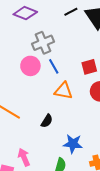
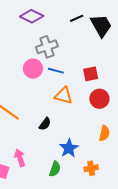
blue line: (54, 66) -> (56, 71), turned -49
blue star: (73, 144) -> (69, 148), turned 30

